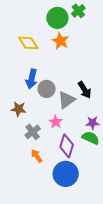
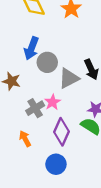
gray cross: (33, 132) -> (35, 108), moved
blue circle: (66, 174) -> (56, 164), size x0.7

